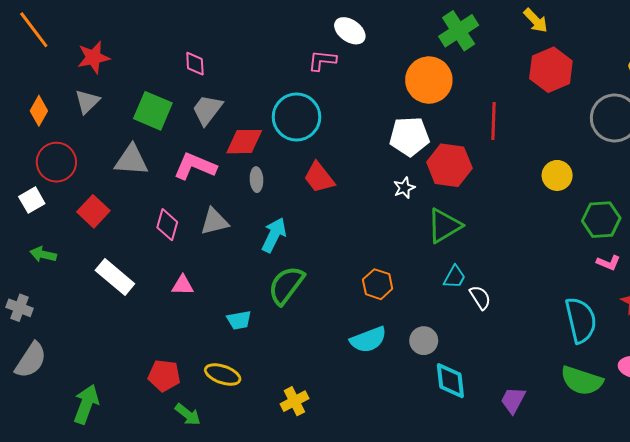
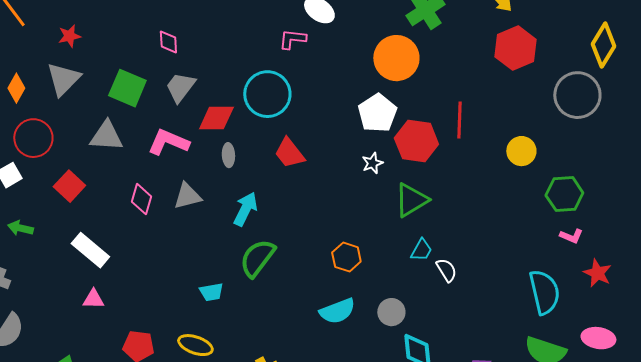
red star: (93, 57) -> (69, 36), size x0.7
gray triangle: (87, 102) -> (63, 79), size x1.4
red line: (494, 121) -> (459, 120), moved
white pentagon: (409, 136) -> (377, 113), turned -30
pink triangle: (183, 285) -> (93, 299), moved

